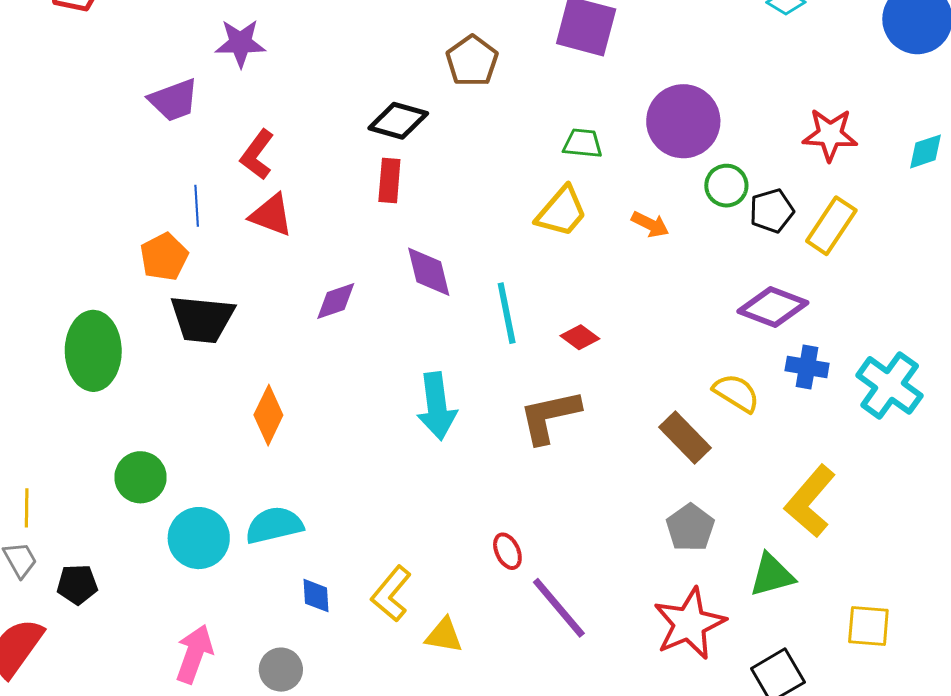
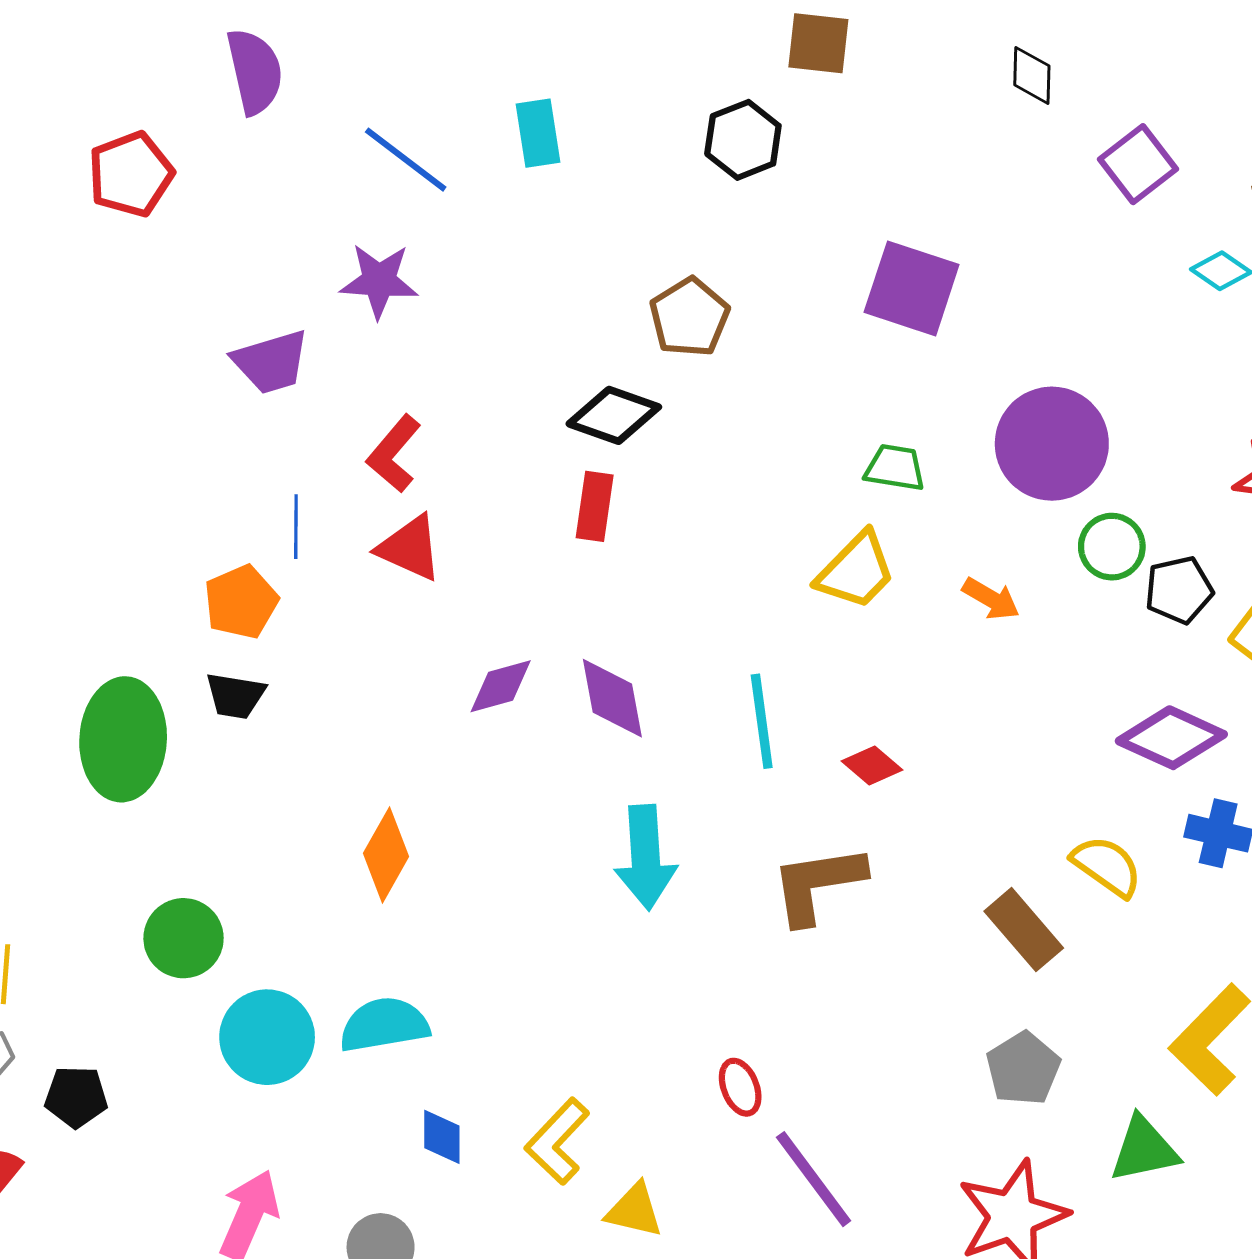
brown pentagon: (472, 61) -> (689, 317), moved
purple diamond: (429, 272) -> (612, 698), moved
black trapezoid: (202, 319) -> (235, 696), moved, size x0.6

